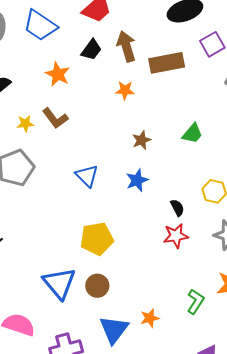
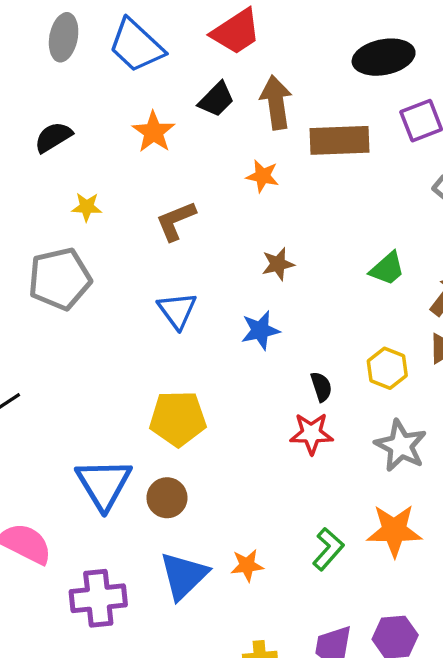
brown L-shape: (55, 118) -> (176, 221), moved, turned 96
green trapezoid: (192, 134) -> (387, 269), moved

